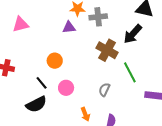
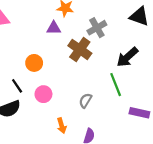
gray cross: (98, 17) -> (97, 28), moved, turned -30
black arrow: (133, 34) -> (127, 57), moved
brown cross: (107, 50) -> (80, 49), moved

